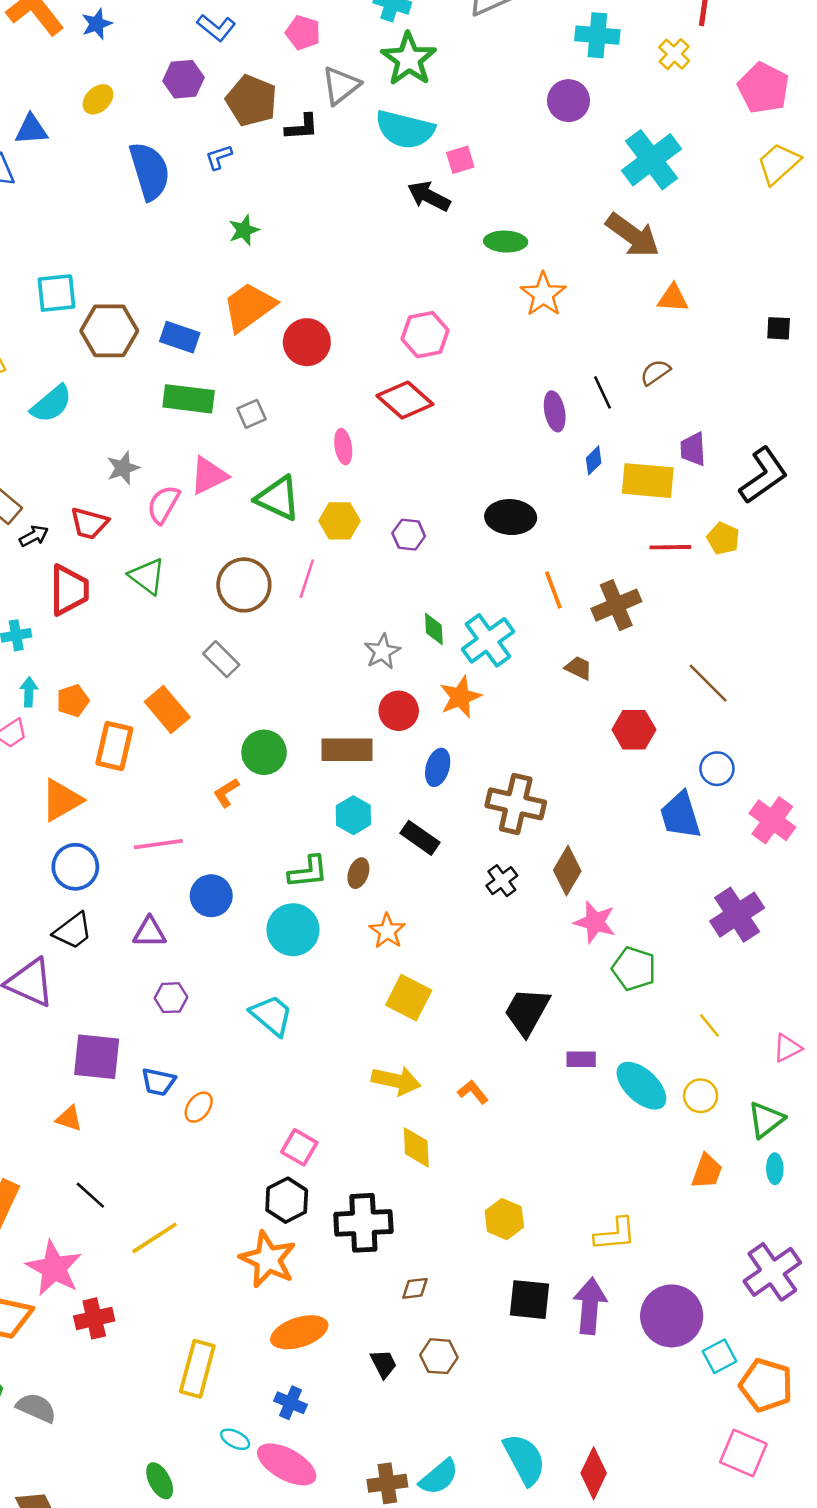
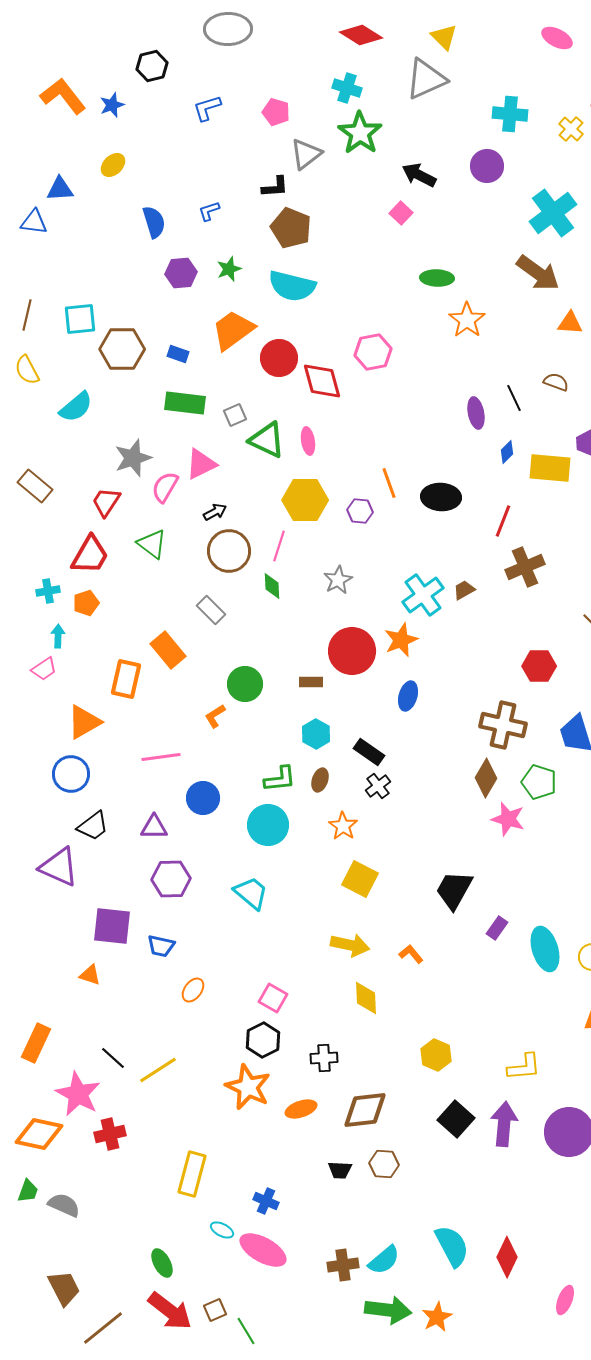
blue L-shape: (216, 28) -> (207, 108), turned 124
purple hexagon: (184, 79) -> (181, 273), moved
brown pentagon: (251, 101) -> (291, 228), moved
cyan semicircle: (405, 130) -> (292, 286), moved
pink square: (460, 160) -> (401, 213), turned -30
blue semicircle: (150, 171) -> (154, 222), size x0.7
black arrow: (429, 196) -> (419, 175), moved
blue rectangle: (180, 337) -> (178, 354), size x0.7
brown semicircle: (655, 372) -> (556, 382), turned 55
red diamond: (405, 400) -> (322, 381), moved, turned 33
gray star: (123, 468) -> (133, 458), size x1.4
green triangle: (278, 498) -> (267, 440), moved
yellow hexagon: (340, 521) -> (305, 500), size x1.4
red trapezoid: (89, 523) -> (106, 502), turned 108
black arrow: (34, 536) -> (215, 512), moved
red line: (670, 547) -> (503, 521), moved, turned -68
red trapezoid: (69, 590) -> (90, 555), turned 30
orange line: (553, 590) -> (389, 483), moved
green diamond: (434, 629) -> (272, 586), moved
gray star: (382, 652) -> (338, 580), moved
brown trapezoid: (579, 668) -> (464, 590), moved, turned -55
orange pentagon: (73, 701) -> (86, 603), moved
red circle: (399, 711) -> (352, 651), size x1.5
brown rectangle: (347, 750) -> (311, 682), size x0.6
blue ellipse: (438, 767) -> (408, 696), moved
brown cross: (516, 804) -> (503, 725), moved
blue circle: (75, 867) -> (71, 774), moved
black cross: (502, 881) -> (378, 786), moved
green pentagon: (634, 969) -> (539, 782), moved
purple hexagon: (171, 998) -> (171, 879), size x1.5
purple rectangle: (581, 1059) -> (497, 928), turned -55
cyan ellipse: (641, 1086) -> (545, 949), turned 30
orange ellipse: (199, 1107) -> (193, 990), moved
black line: (90, 1195) -> (113, 1058), moved
black cross: (363, 1223) -> (324, 1058), size x0.6
brown diamond: (415, 1288) -> (365, 1110), size x2.0
black square: (529, 1300) -> (456, 1119), turned 36
orange ellipse: (299, 1332) -> (301, 1109), moved, size x0.7
black trapezoid: (384, 1364) -> (340, 1170), turned 120

